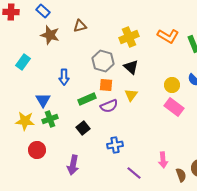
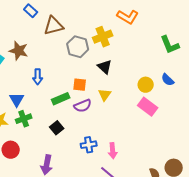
blue rectangle: (43, 11) -> (31, 11), moved
brown triangle: (80, 26) -> (54, 26), size x1.5
brown star: (50, 35) -> (19, 51), moved
orange L-shape: (168, 36) -> (128, 17), moved
gray hexagon: (103, 61) -> (78, 47), moved
pink arrow: (163, 160) -> (113, 151), moved

